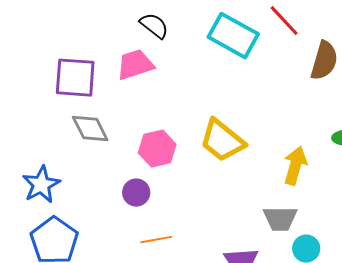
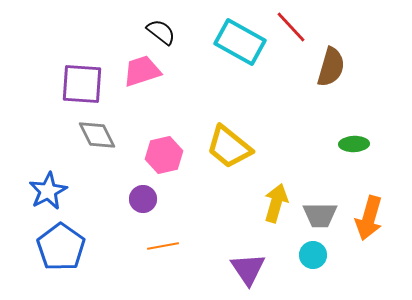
yellow arrow: (295, 166) -> (276, 203), moved
gray trapezoid: (280, 219) -> (320, 215), moved

